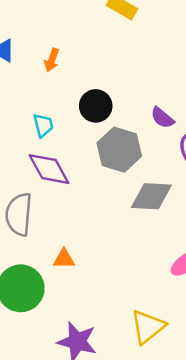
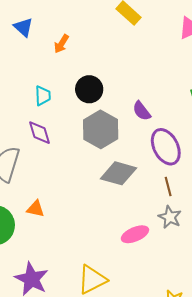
purple diamond: (49, 169) -> (39, 133), size x0.7

